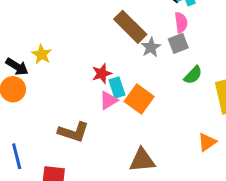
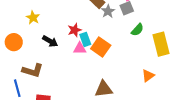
black arrow: (17, 67) -> (50, 41), moved
pink triangle: (109, 100) -> (80, 48), turned 32
brown L-shape: (73, 132) -> (33, 70), moved

